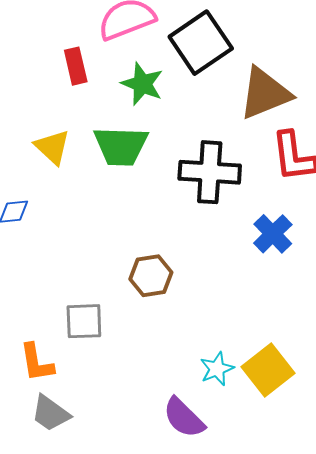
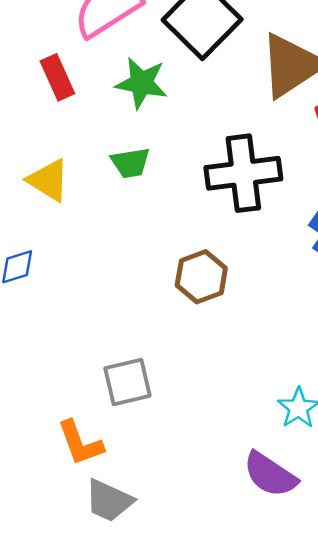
green trapezoid: (121, 146) -> (130, 163), size x0.6
brown hexagon: (151, 276) -> (201, 277), moved

